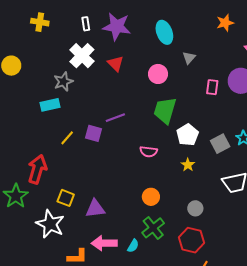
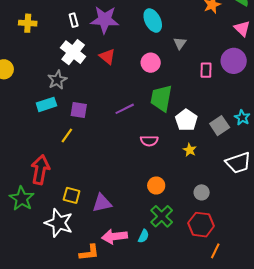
purple line: (115, 118) -> (125, 109), moved
purple square: (93, 133) -> (79, 110), moved

